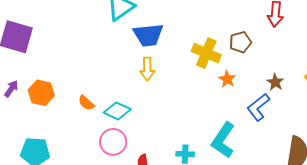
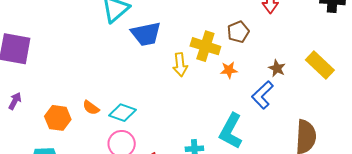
yellow arrow: (147, 69) -> (180, 65), moved
orange star: (227, 79) -> (229, 70), turned -30
orange hexagon: (41, 93) -> (58, 118), moved

